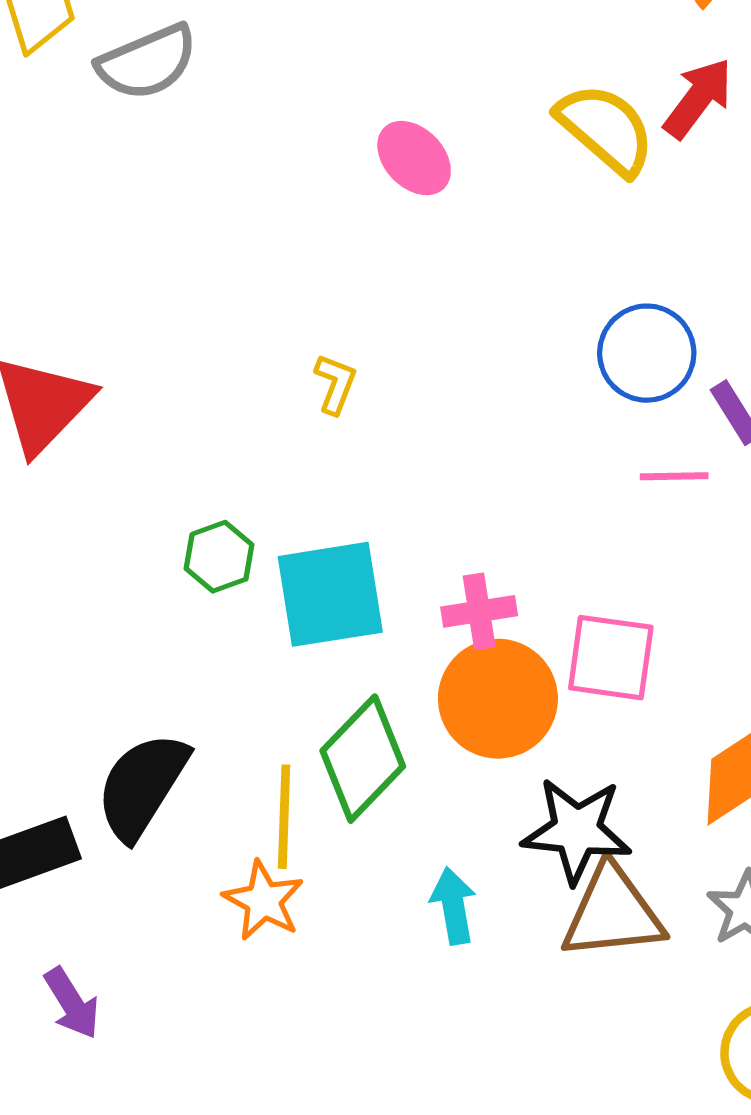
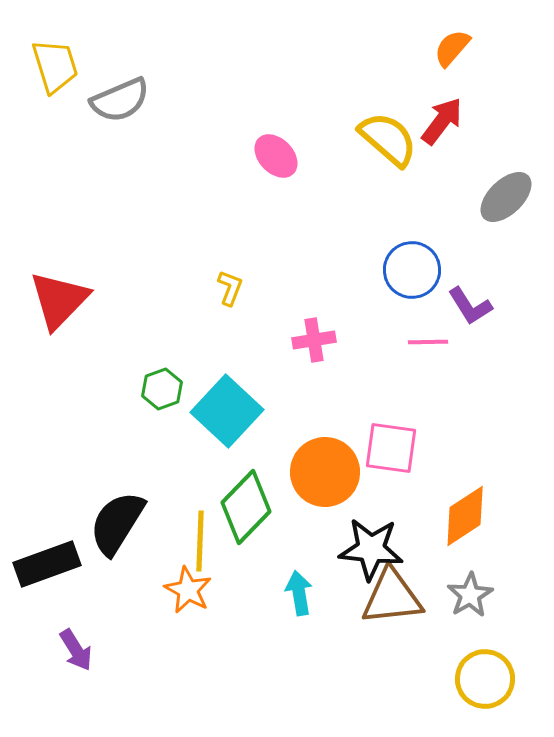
cyan square: (330, 594) -> (227, 411), turned -38
pink cross: (479, 611) -> (314, 340), moved

